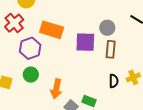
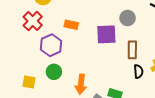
orange rectangle: (52, 30) -> (71, 25), size x0.6
brown rectangle: (111, 49) -> (132, 50), moved

